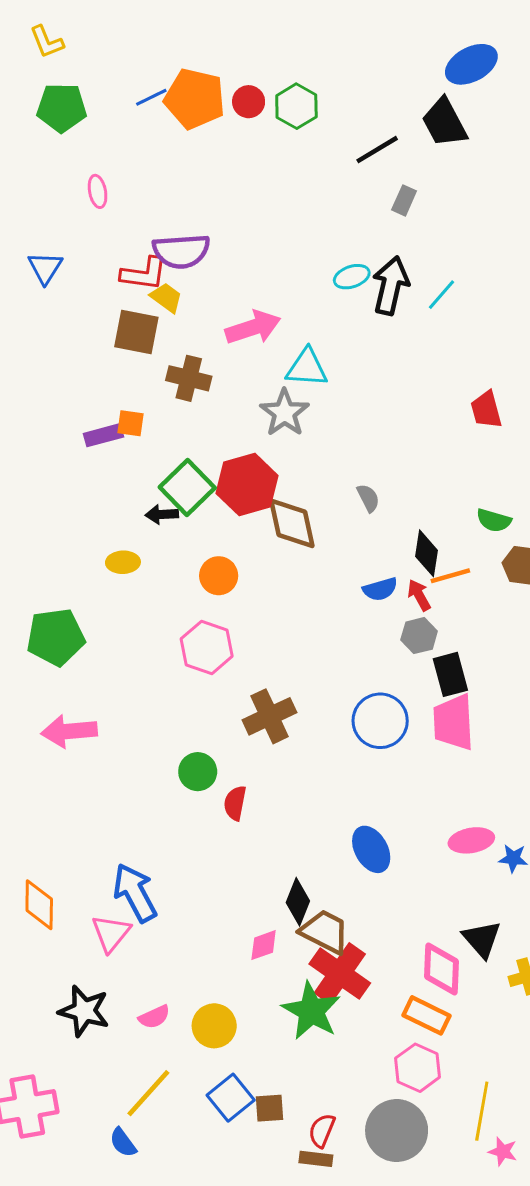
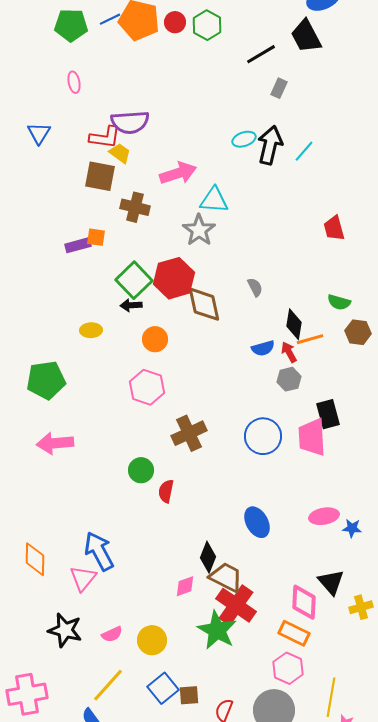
green pentagon: (62, 108) -> (71, 25), moved
black arrow: (162, 514) -> (131, 305), moved
black rectangle: (450, 674) -> (328, 414), moved

